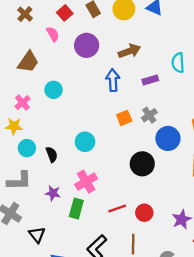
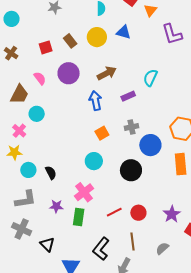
red square: (65, 13) -> (46, 47), turned 32
pink semicircle: (53, 34) -> (40, 78), moved
cyan semicircle: (178, 63) -> (150, 78), turned 36
cyan circle: (53, 90) -> (37, 114), moved
gray cross: (149, 115) -> (131, 127), turned 32
orange square: (124, 118) -> (102, 133), moved
cyan circle: (85, 142) -> (94, 161), moved

